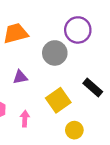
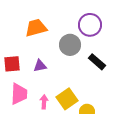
black rectangle: (93, 88) -> (97, 62), moved
yellow square: (58, 100) -> (67, 99), moved

